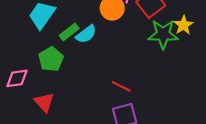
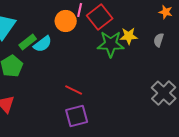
yellow star: (184, 25) -> (129, 36), turned 30

